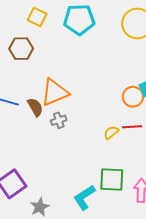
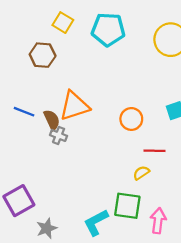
orange circle: (133, 97) -> (131, 119), moved
gray cross: (59, 120) -> (59, 135), moved, turned 35
yellow semicircle: (111, 132) -> (141, 173), moved

